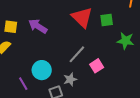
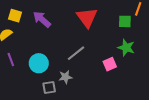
green square: (107, 20) -> (125, 21), moved
pink square: (97, 66) -> (110, 64), moved
purple line: (23, 84) -> (11, 60), moved

